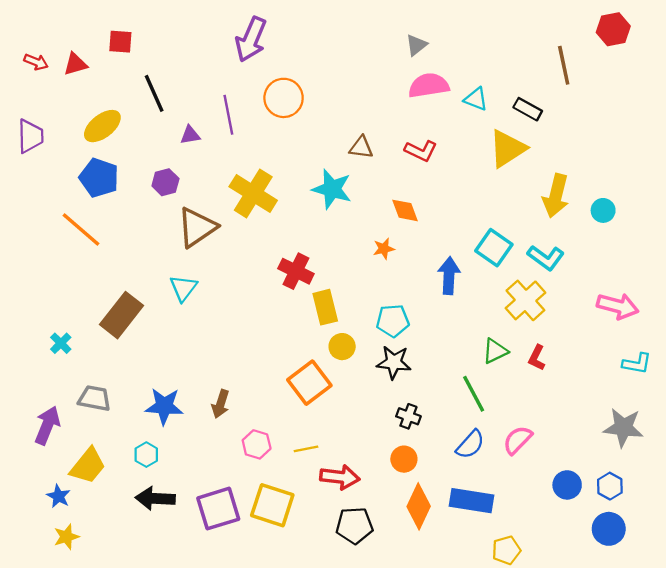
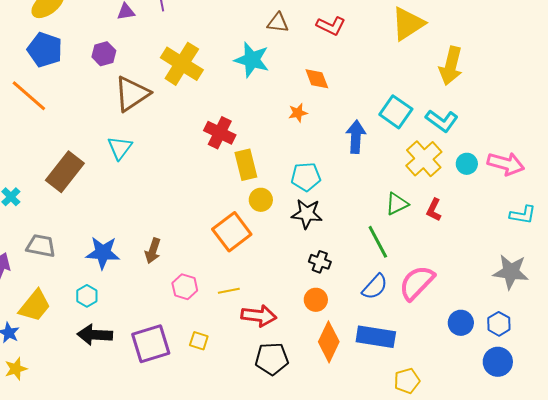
cyan circle: (603, 210) -> (467, 164), moved
pink semicircle: (518, 440) -> (417, 283), size x1.4
yellow square: (272, 505) -> (199, 341), size x0.5

